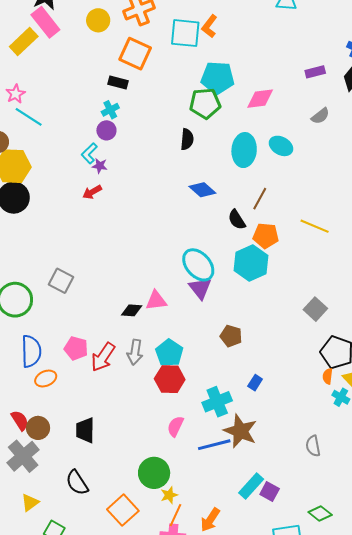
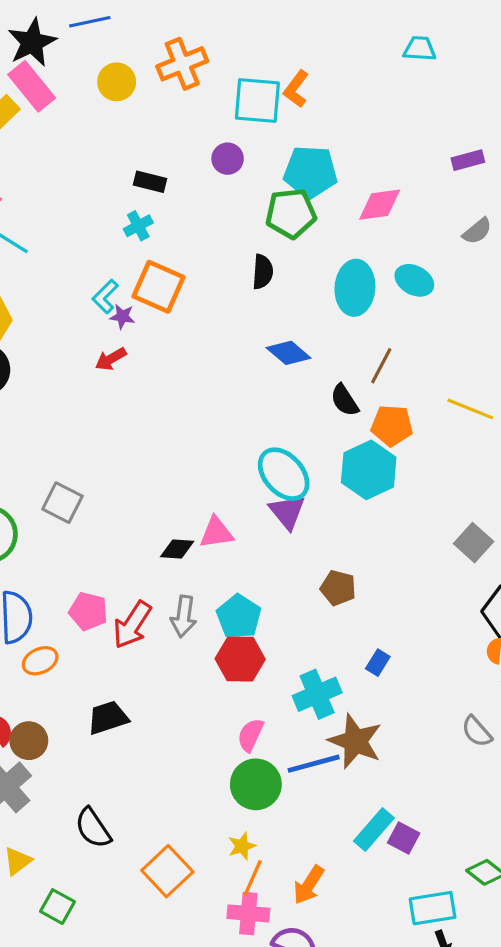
orange square: (135, 54) -> (158, 287), moved
purple circle: (106, 130) -> (228, 159), moved
black trapezoid: (85, 430) -> (108, 718), moved, turned 72
gray semicircle: (313, 446) -> (477, 731), moved, turned -30
green circle: (154, 473) -> (256, 784), moved

